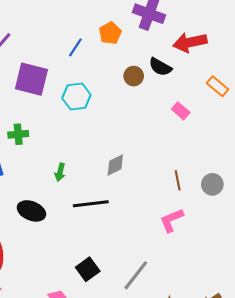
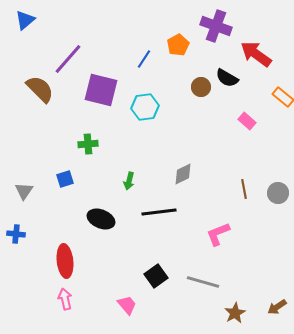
red arrow: (190, 42) -> (256, 54), turned 48
pink L-shape: (171, 220) -> (218, 234), moved
gray line: (136, 275) -> (203, 282), turned 68

